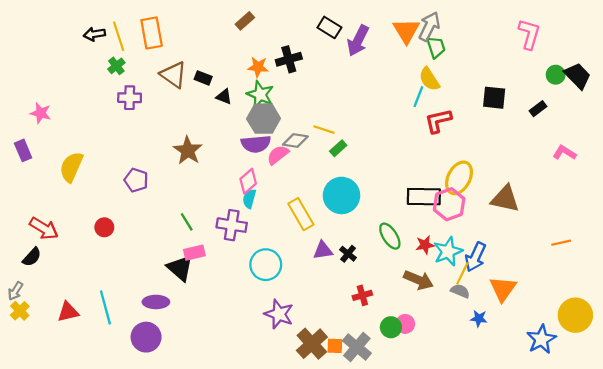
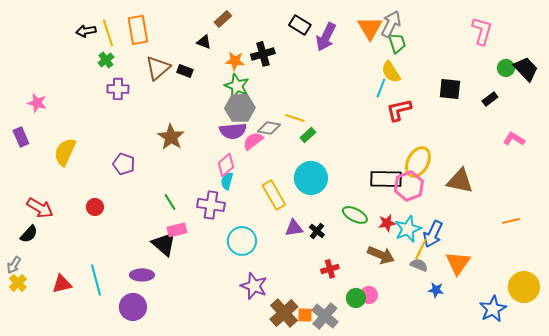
brown triangle: (173, 75) -> (158, 68), turned 44
black triangle: (224, 97) -> (204, 42), moved
green ellipse: (390, 236) -> (355, 215), turned -30

